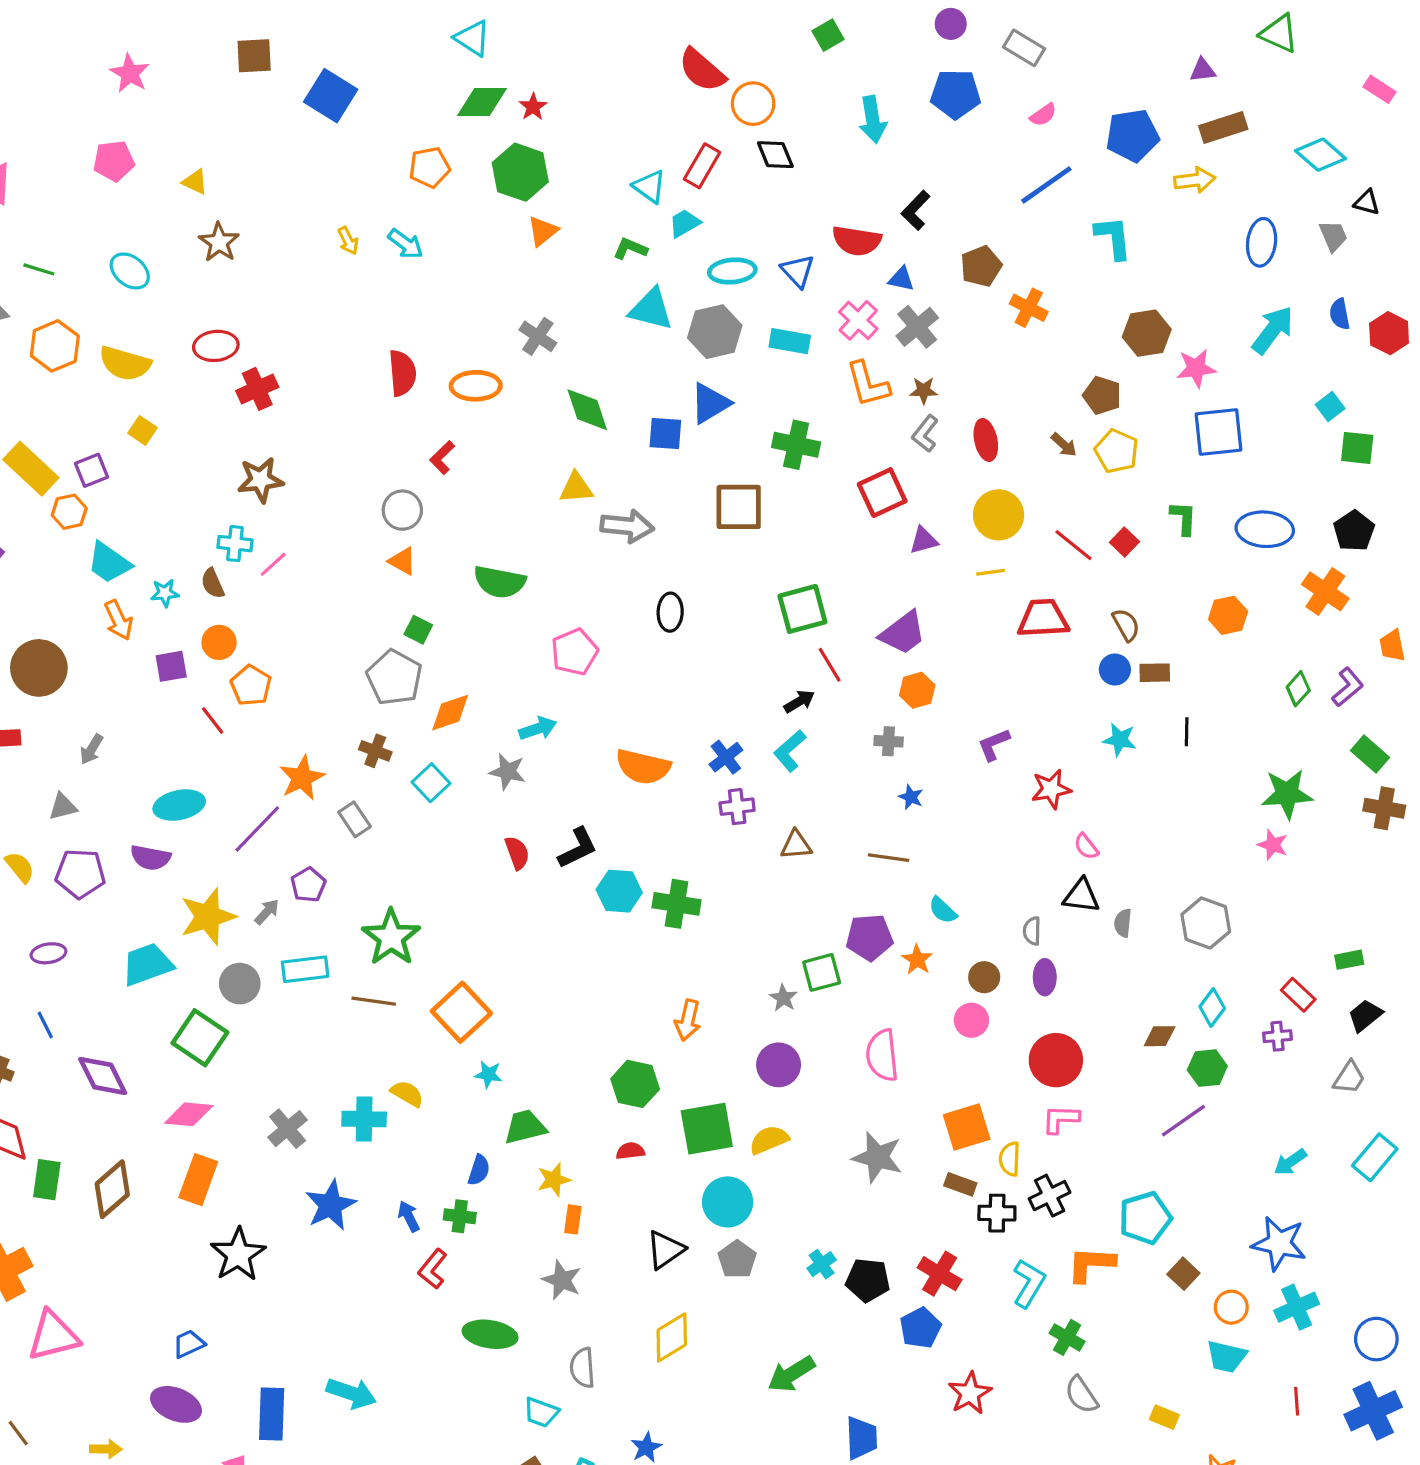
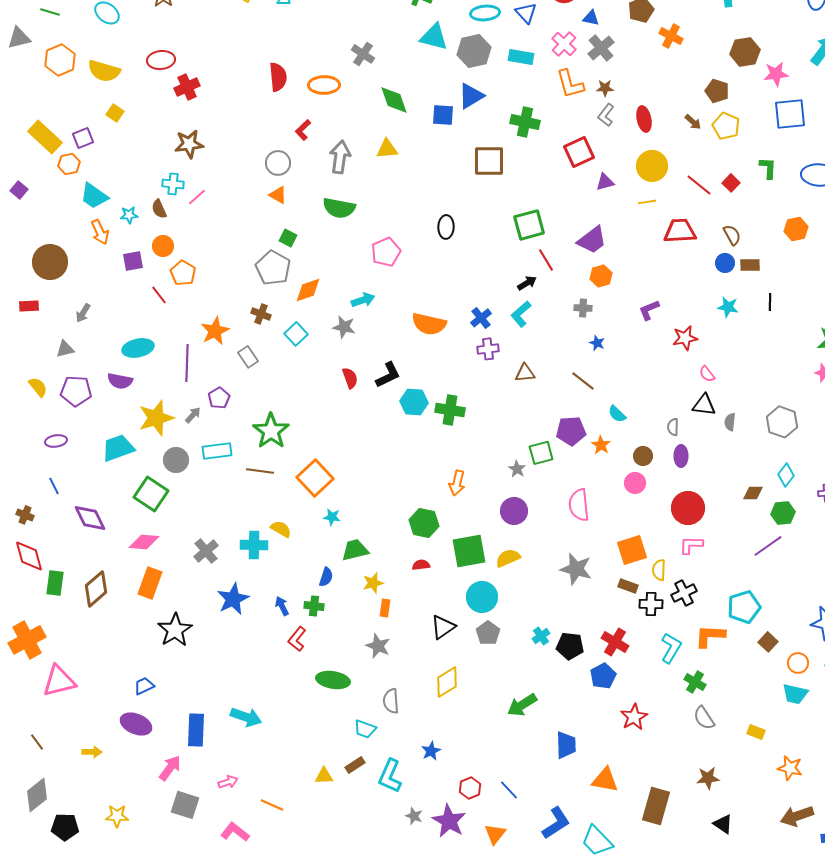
gray arrow: (627, 526) -> (340, 157), moved, turned -88
purple line: (257, 829) -> (187, 363), turned -42
brown line: (889, 858) -> (583, 381), turned 30

